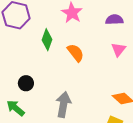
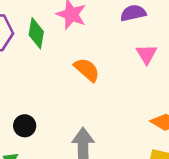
green diamond: (47, 40) -> (36, 33), moved

